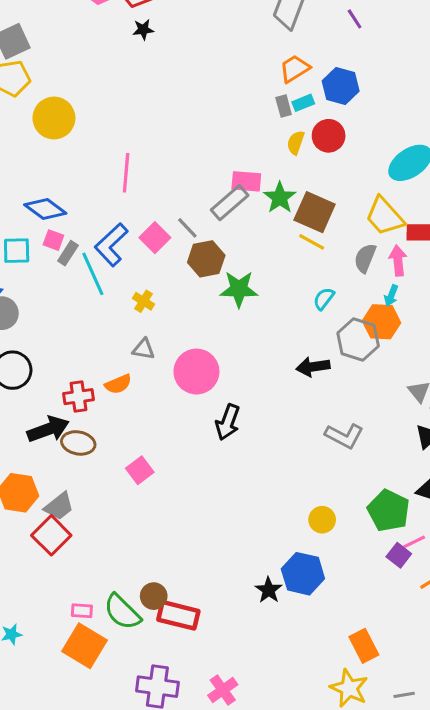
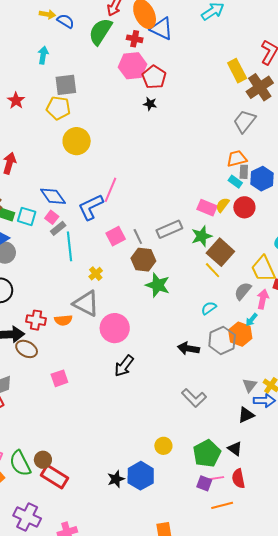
cyan rectangle: (303, 103) -> (235, 182), turned 40
gray rectangle: (284, 106) -> (244, 172), moved
pink rectangle: (246, 181) -> (207, 208), moved
blue L-shape: (111, 245) -> (91, 207), moved
gray triangle: (143, 349) -> (86, 303), size x1.8
purple square: (399, 555) -> (204, 483), turned -35

